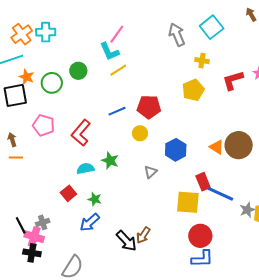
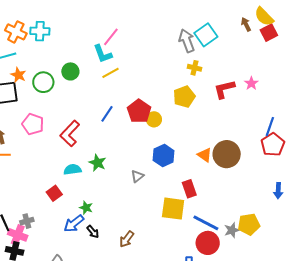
orange cross: (22, 34) -> (16, 32), turned -30
gray arrow: (177, 35) -> (187, 41), moved
red pentagon: (149, 107) -> (139, 111), turned 30
blue line: (117, 111) -> (107, 114), turned -36
yellow circle: (140, 133) -> (154, 119), moved
blue line: (221, 194) -> (206, 223), moved
green star: (95, 199) -> (86, 208), moved
gray star: (247, 210) -> (232, 230), moved
red circle: (200, 236) -> (208, 243), moved
black arrow: (126, 241) -> (93, 232), moved, size x0.6

